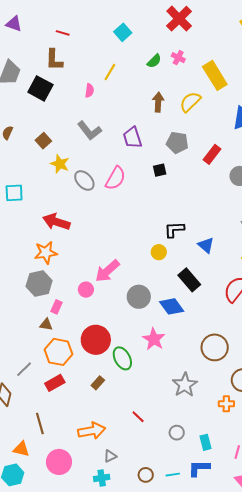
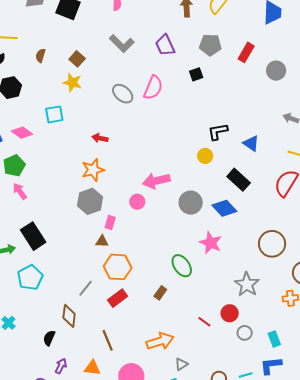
yellow star: (60, 164) -> (72, 82), moved
red arrow: (56, 222) -> (100, 138), size x0.6
pink arrow: (107, 271) -> (156, 181), turned 36
red circle: (96, 340) -> (230, 313), moved, size x0.6

